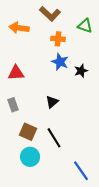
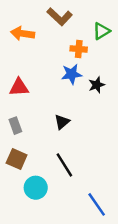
green triangle: (85, 26) -> (101, 31), turned -49
orange cross: (58, 39) -> (79, 49), moved
blue star: (60, 62) -> (72, 74), turned -30
brown square: (28, 132) -> (17, 159), moved

